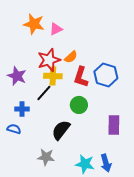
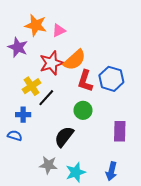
orange semicircle: (71, 57) -> (75, 60), size x1.6
purple star: (17, 76) -> (18, 47), moved
yellow cross: (53, 76) -> (32, 86), moved, turned -36
blue arrow: (106, 163) -> (111, 171), turned 30
cyan star: (85, 164) -> (76, 172), moved, turned -30

